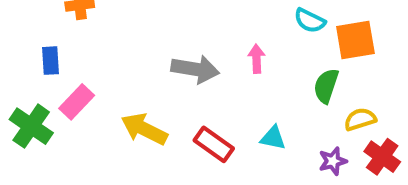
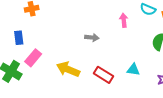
pink arrow: (257, 59) -> (124, 20), moved
gray arrow: (195, 69) -> (92, 38), size x0.6

